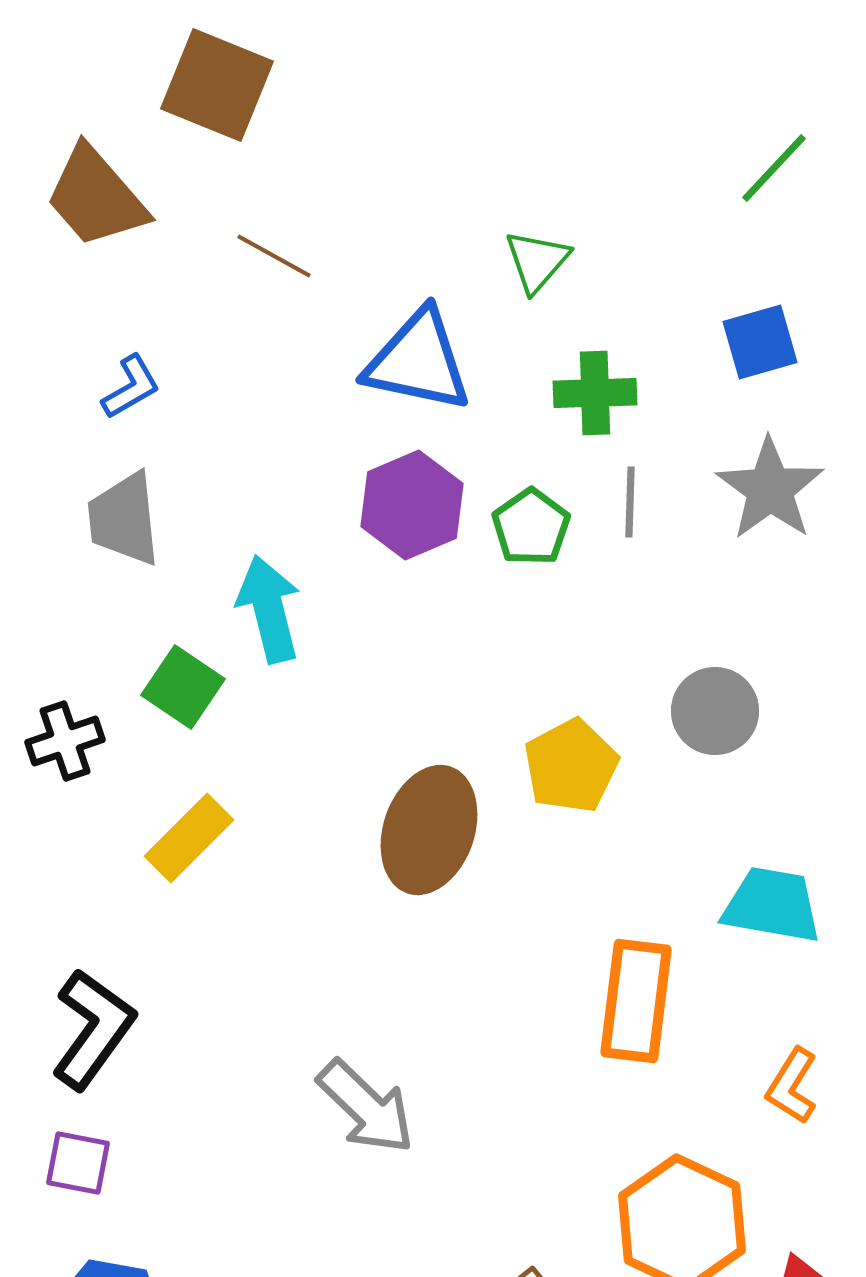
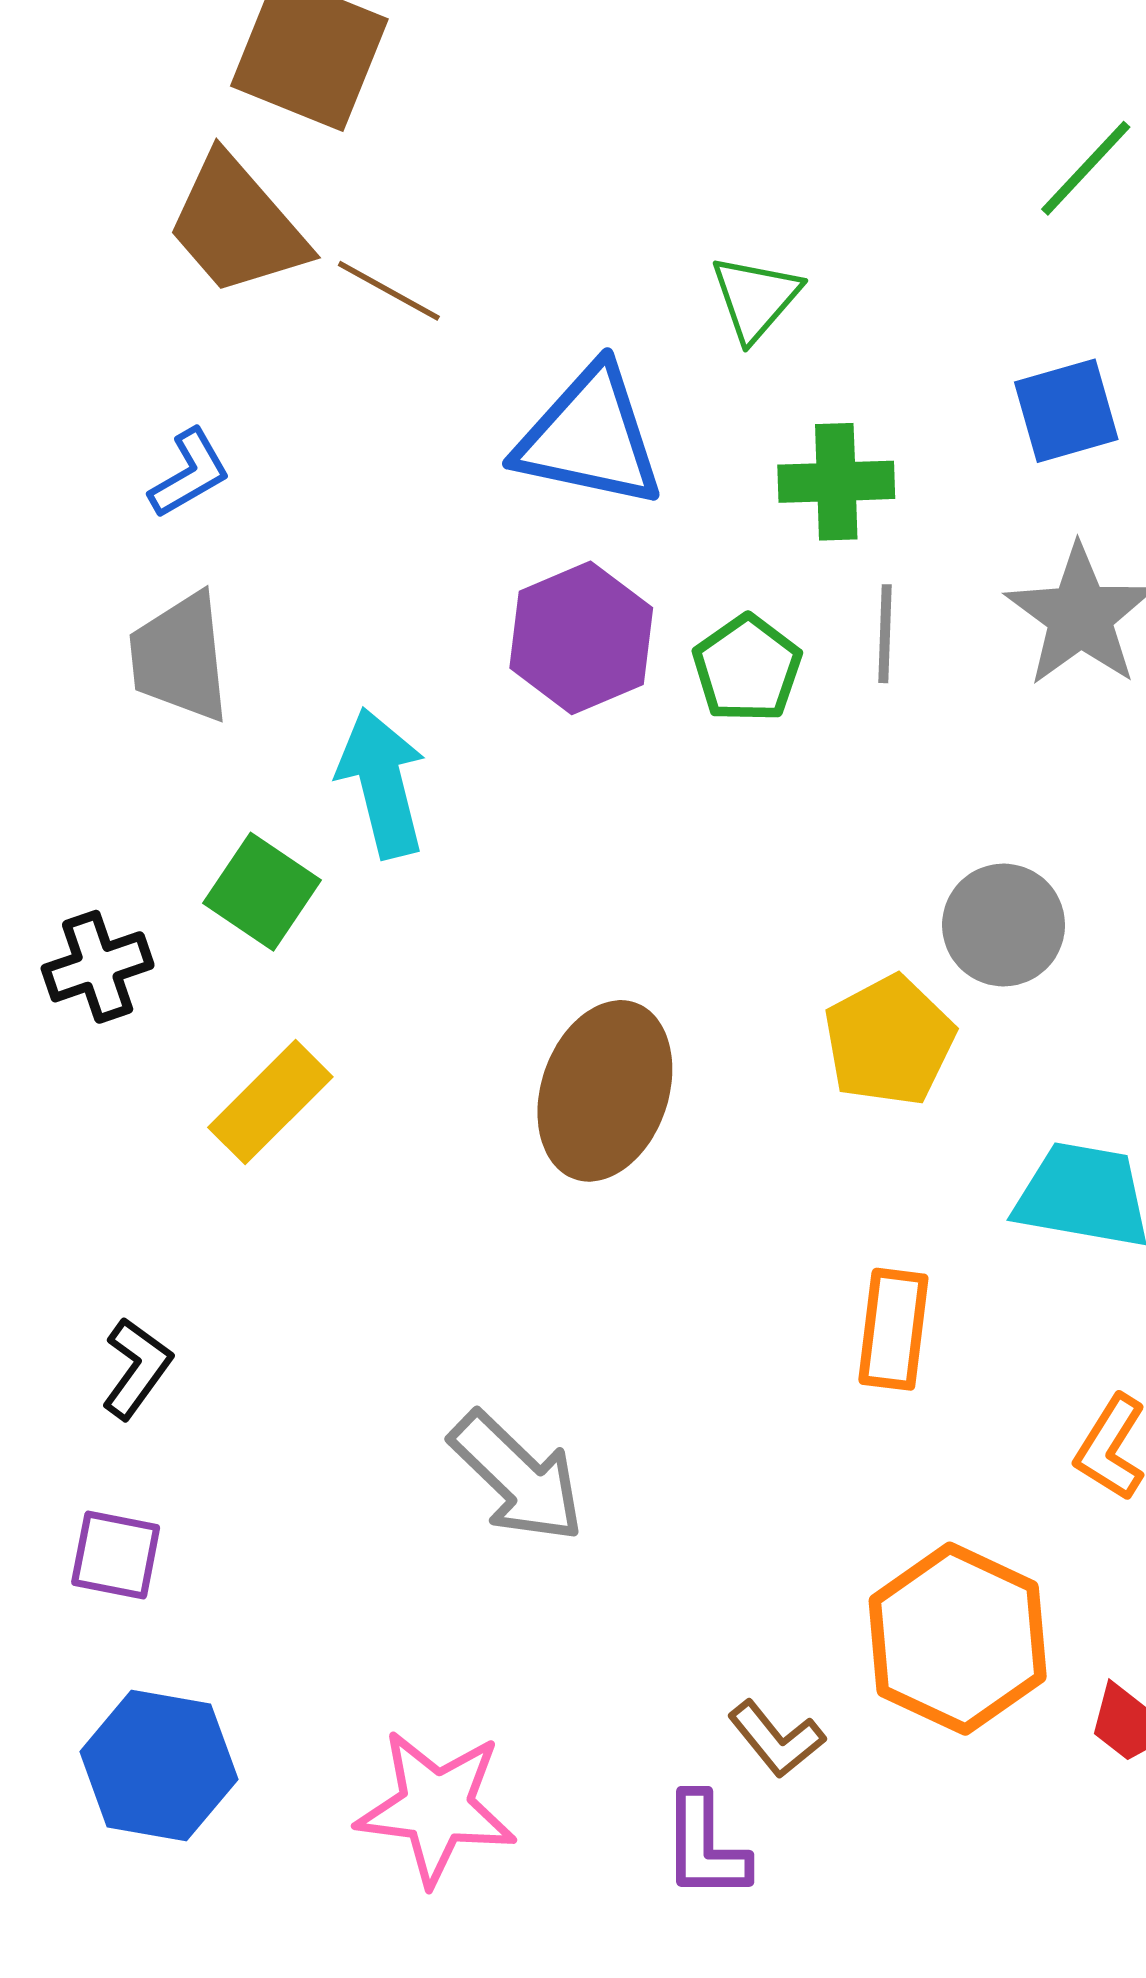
brown trapezoid: (96, 197) -> (237, 225), moved
yellow pentagon: (571, 766) -> (889, 1041), moved
orange rectangle: (636, 1001) -> (893, 1329), size x0.7
black L-shape: (93, 1029) -> (137, 1368), size x0.6

